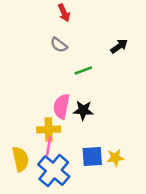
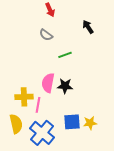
black arrow: (119, 46) -> (88, 27), moved, turned -88
yellow cross: (49, 130) -> (24, 97), moved
pink line: (49, 146) -> (38, 105), moved

